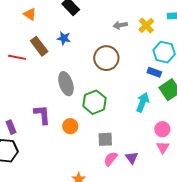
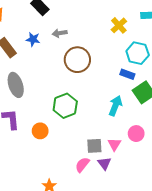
gray arrow: (120, 25) -> (60, 33), moved
gray ellipse: (66, 84) -> (16, 85), moved
gray square: (105, 139) -> (94, 146), moved
pink triangle: (163, 147) -> (114, 144), moved

